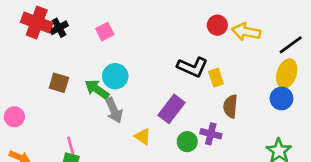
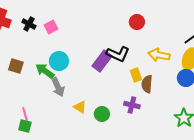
black cross: (59, 28) -> (29, 24), moved, turned -32
yellow arrow: (246, 32) -> (159, 55), moved
yellow rectangle: (216, 78) -> (136, 75), moved
purple rectangle: (172, 109) -> (102, 61), moved
green circle: (187, 142) -> (102, 114), moved

